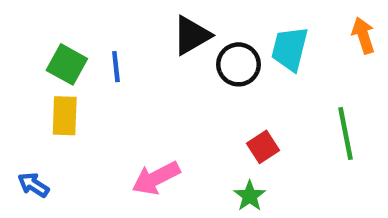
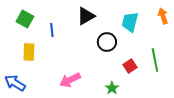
green square: (67, 64) -> (25, 19), moved
black circle: (238, 64) -> (107, 42), moved
red square: (263, 147) -> (130, 66), moved
blue arrow: (33, 185) -> (15, 83), size x1.5

